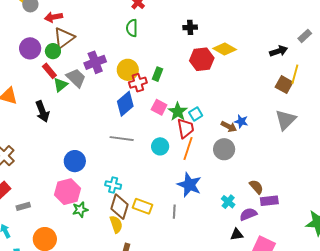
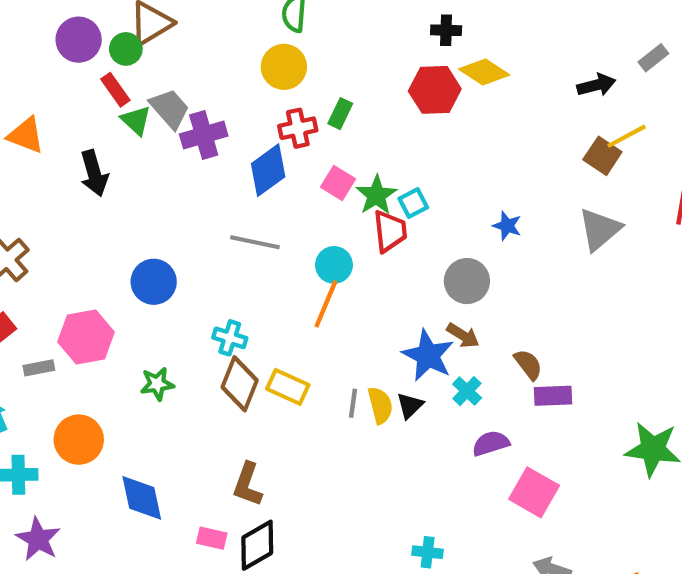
black cross: (190, 27) -> (446, 30), moved
purple cross: (95, 62) -> (204, 135), moved
yellow circle: (128, 70) -> (284, 67), moved
yellow line: (295, 74) -> (627, 136), turned 42
green triangle: (60, 85) -> (136, 120), turned -42
brown arrow: (229, 127) -> (463, 335), moved
orange line: (188, 149) -> (326, 304), moved
blue star: (189, 185) -> (428, 355), moved
pink hexagon: (67, 192) -> (86, 337), moved
purple semicircle: (248, 214) -> (491, 443), moved
yellow semicircle: (116, 224) -> (380, 405), moved
black triangle: (237, 234) -> (410, 406), moved, turned -40

